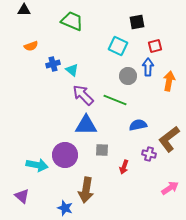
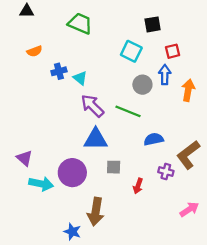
purple triangle: (22, 196) -> (24, 158), moved

